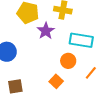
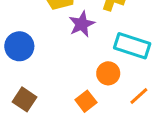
brown square: (15, 86) -> (24, 99), turned 35

